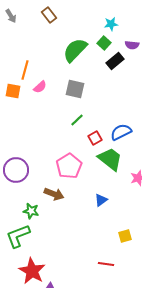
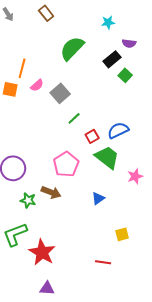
green square: (104, 43) -> (125, 75), moved
gray square: (75, 89) -> (60, 93), moved, turned 36
green star: (31, 211) -> (28, 200), moved
red star: (32, 271) -> (42, 252), moved

